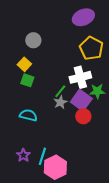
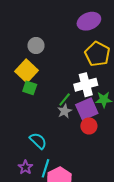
yellow square: (24, 64) -> (26, 71), size x1.5
purple square: (81, 100) -> (87, 109), turned 30
cyan semicircle: (28, 115) -> (38, 141), moved, turned 30

